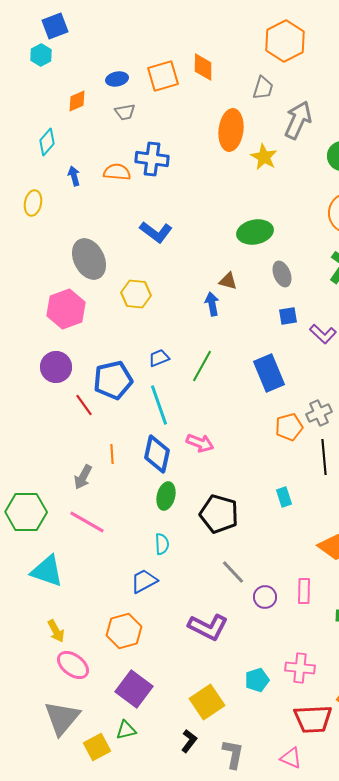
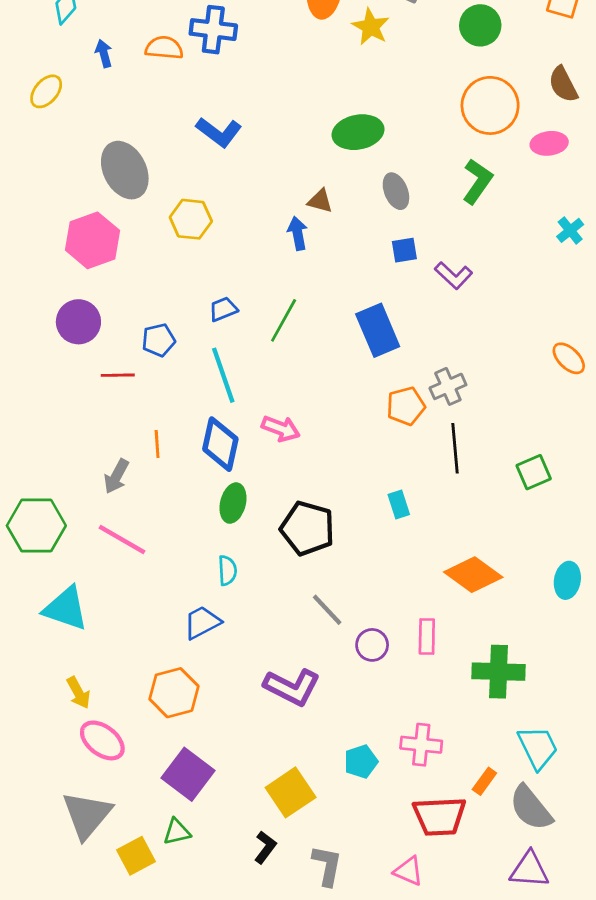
yellow ellipse: (33, 203) -> (46, 91), turned 30
blue pentagon: (113, 380) -> (159, 340), size x0.6
red line: (84, 405) -> (118, 375), turned -55

